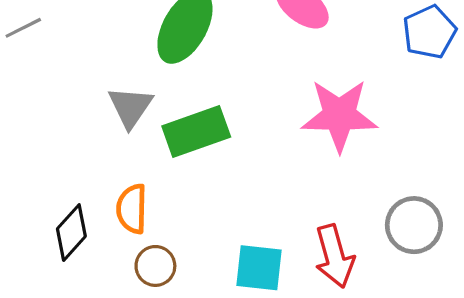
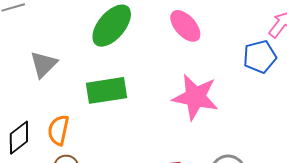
gray triangle: (130, 107) -> (44, 64), moved

